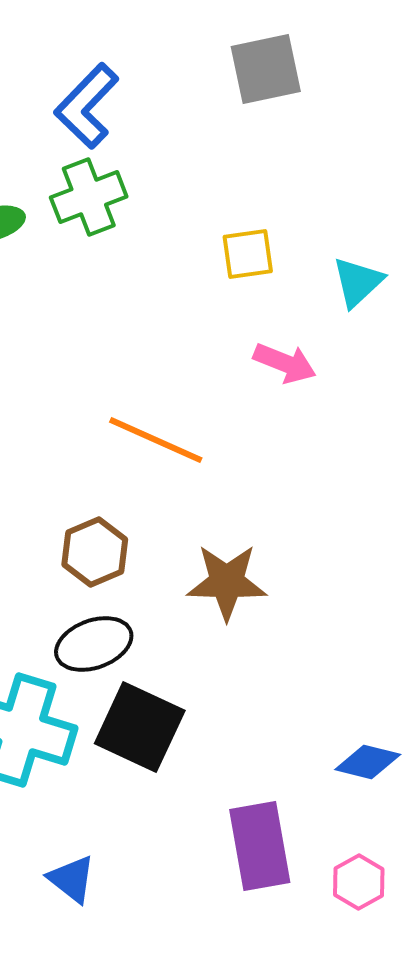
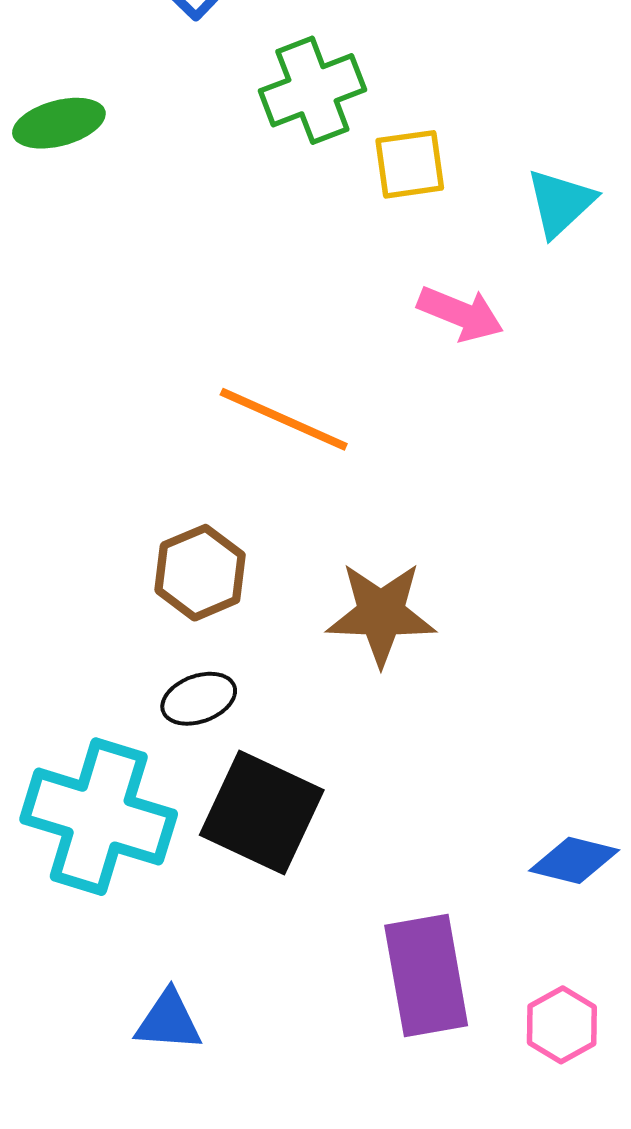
green cross: (89, 197) -> (312, 90), moved
black ellipse: (94, 644) -> (199, 699), size x0.7
blue triangle: (72, 879) -> (169, 1021), turned -34

